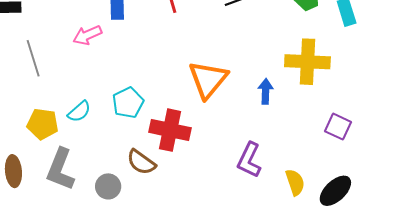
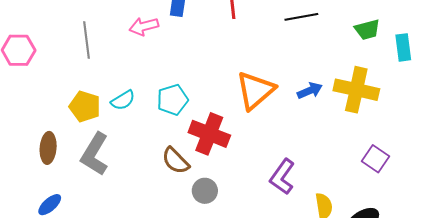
blue arrow: (266, 91) -> (310, 91), moved, turned 55
gray circle: (108, 186) -> (205, 191), moved

